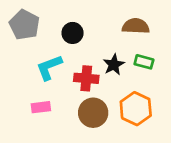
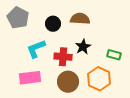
brown semicircle: (136, 26) -> (80, 19), moved
green rectangle: (144, 62) -> (114, 55), moved
pink rectangle: (41, 107) -> (30, 78), size x1.5

